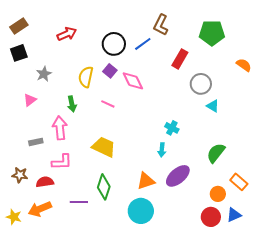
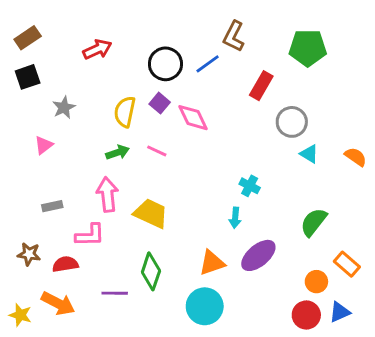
orange semicircle: (244, 65) -> (356, 157), moved
green arrow: (72, 104) -> (118, 152), moved, turned -98
pink arrow: (60, 128) -> (107, 195), moved
orange arrow: (40, 209) -> (58, 303), turned -130

